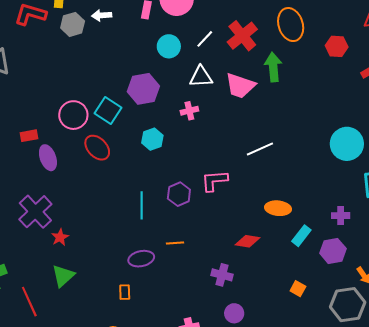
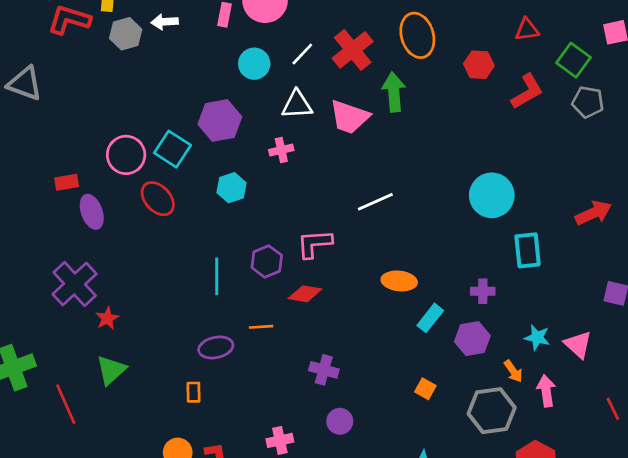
red diamond: (248, 241) -> (305, 294), moved

